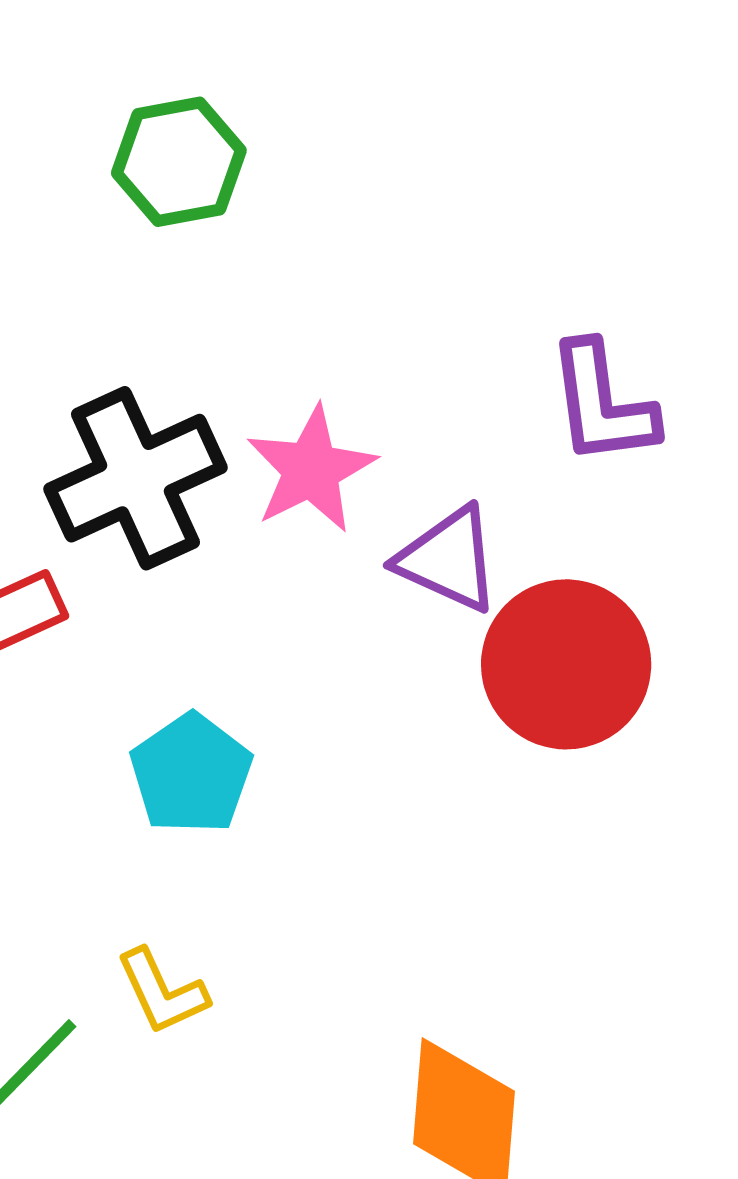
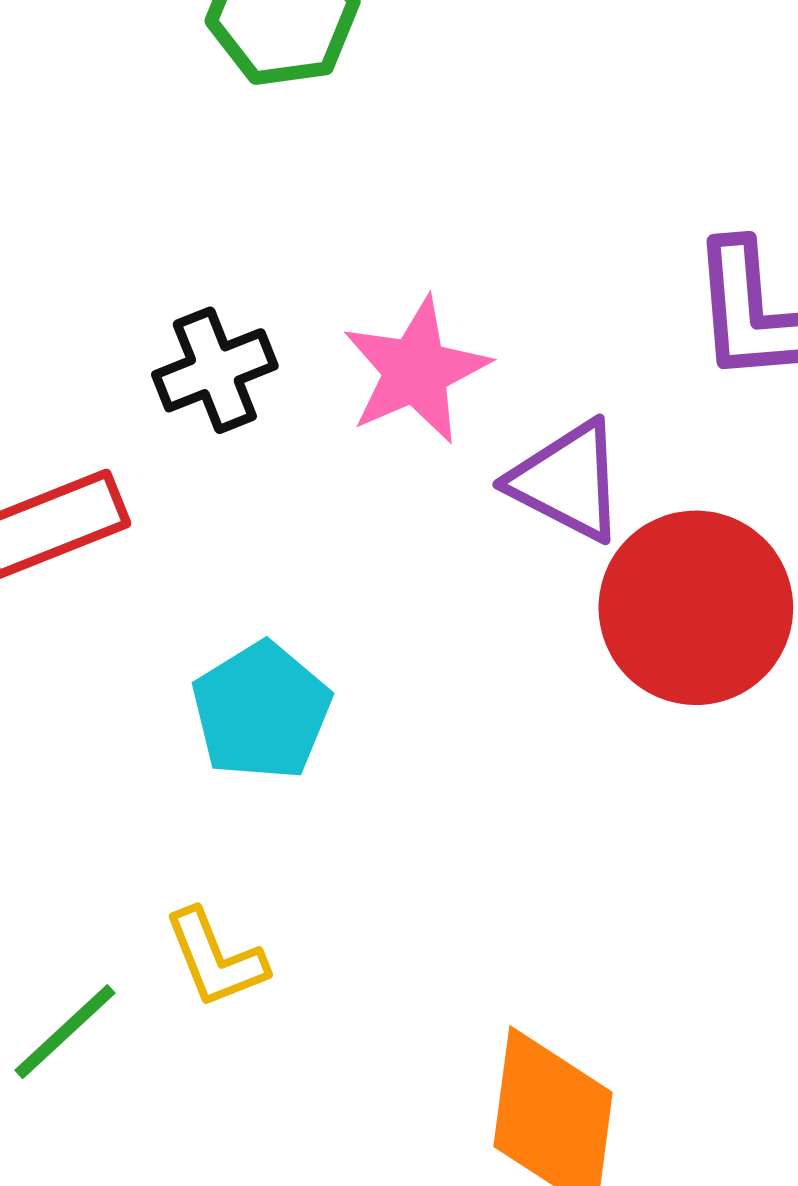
black cross: (136, 478) -> (215, 370), size x0.6

